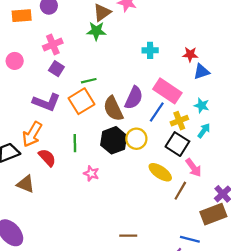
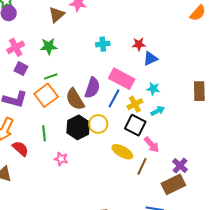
green star: (96, 31) -> (49, 46), moved
cyan arrow: (204, 131) -> (158, 111), turned 32

